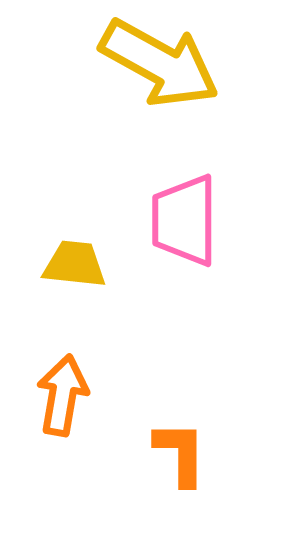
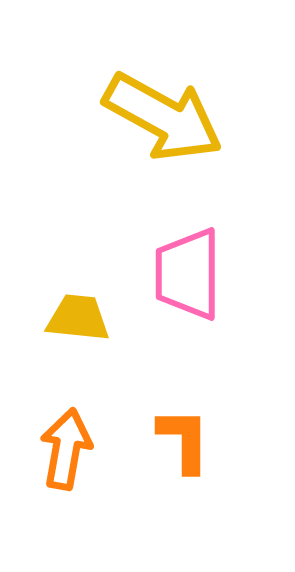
orange L-shape: (180, 453) -> (184, 440), moved

